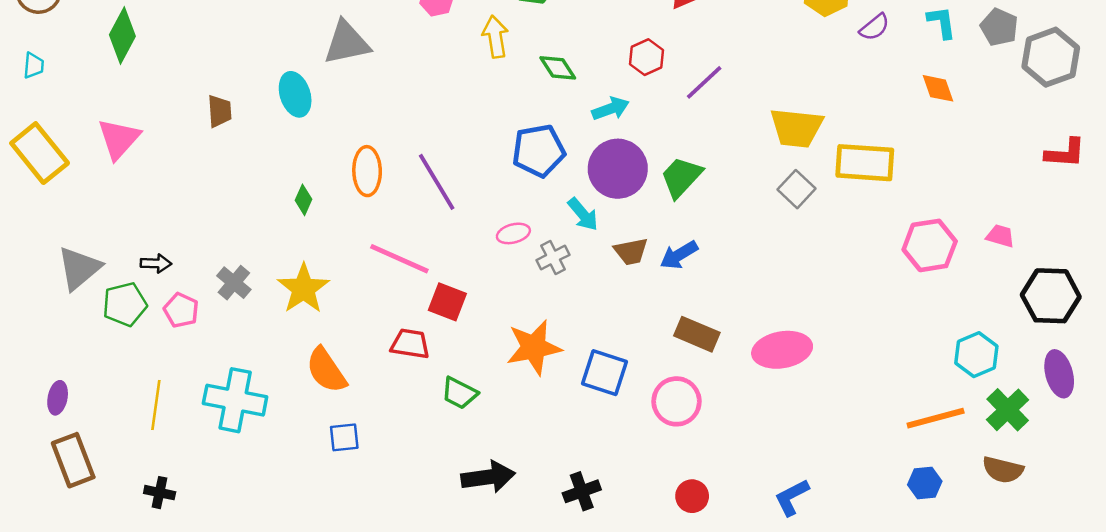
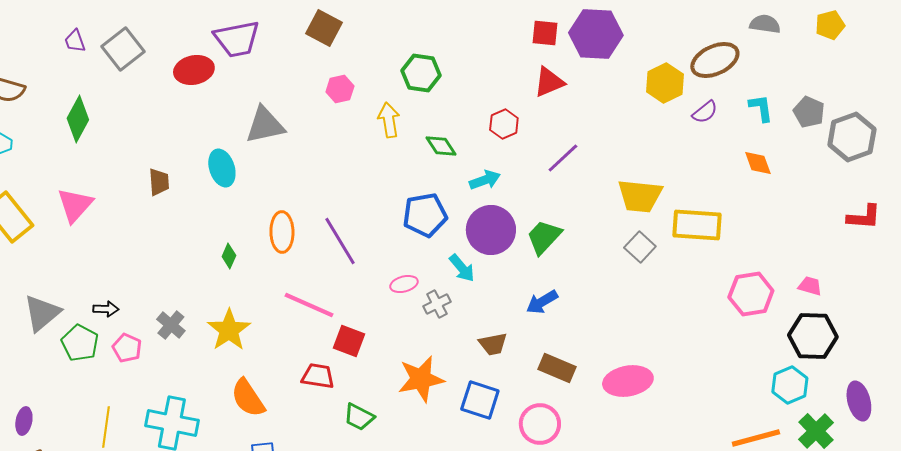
red hexagon: (647, 57) -> (504, 124), moved
brown trapezoid: (631, 251) -> (493, 344), moved
black hexagon: (1051, 296) -> (813, 336), moved
green pentagon: (125, 304) -> (80, 343), turned -30

